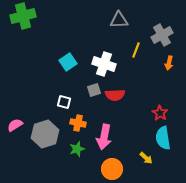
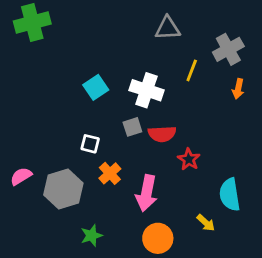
red star: (160, 113) -> (189, 159), moved
orange cross: (78, 123) -> (110, 173), turned 35
green star: (77, 149) -> (92, 235), moved

